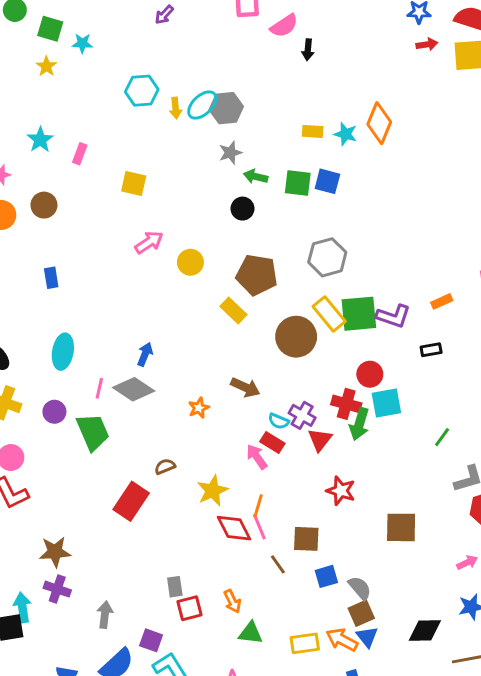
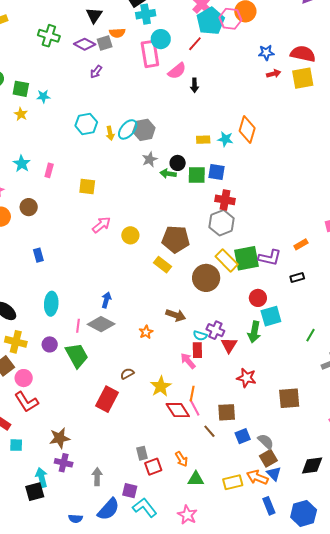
black circle: (242, 209) -> (178, 163), moved
red cross: (346, 404) -> (225, 200), moved
red rectangle: (272, 442) -> (197, 350), turned 63

